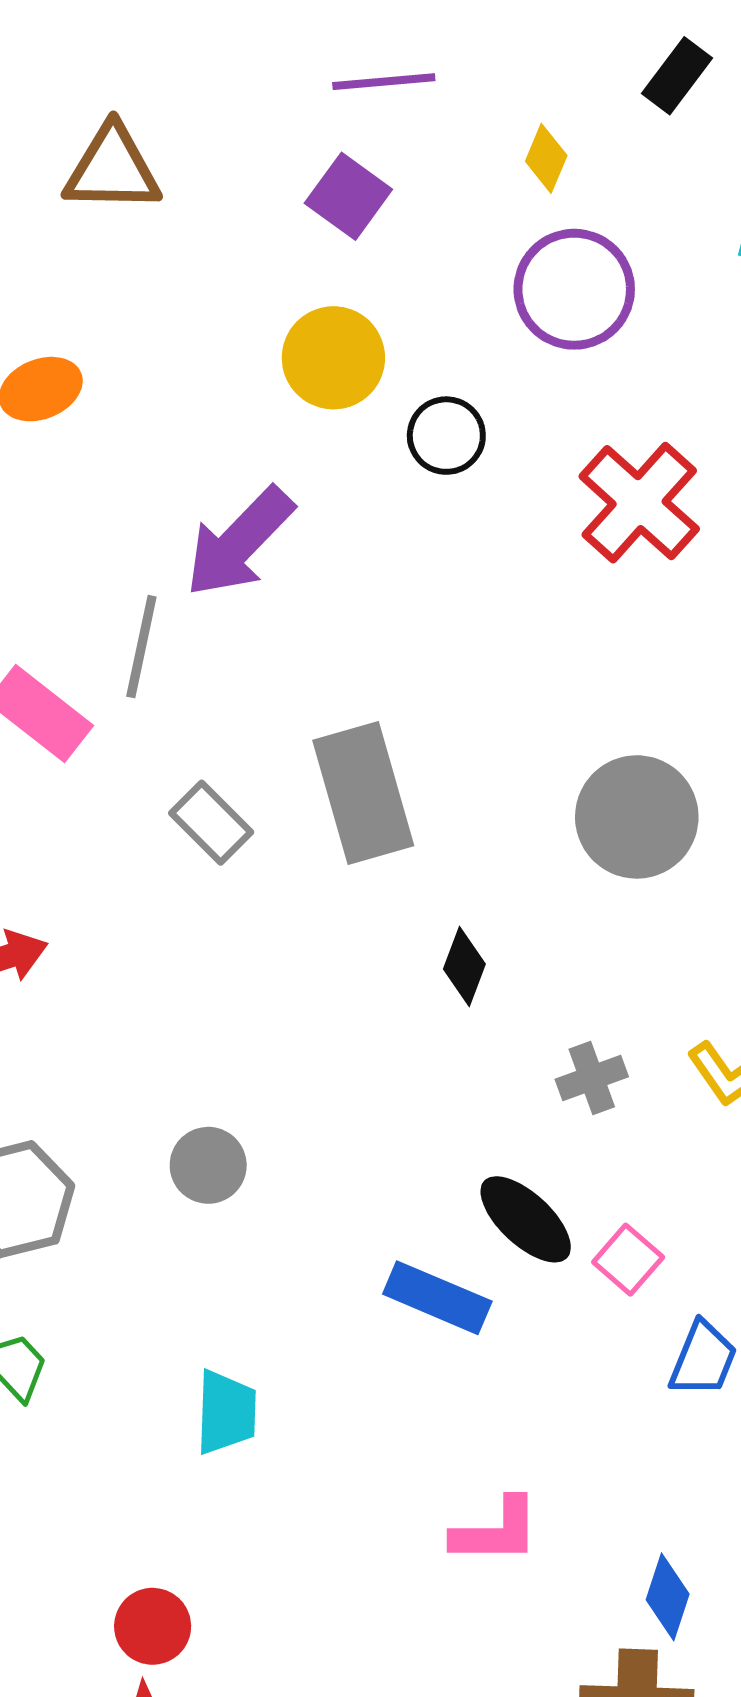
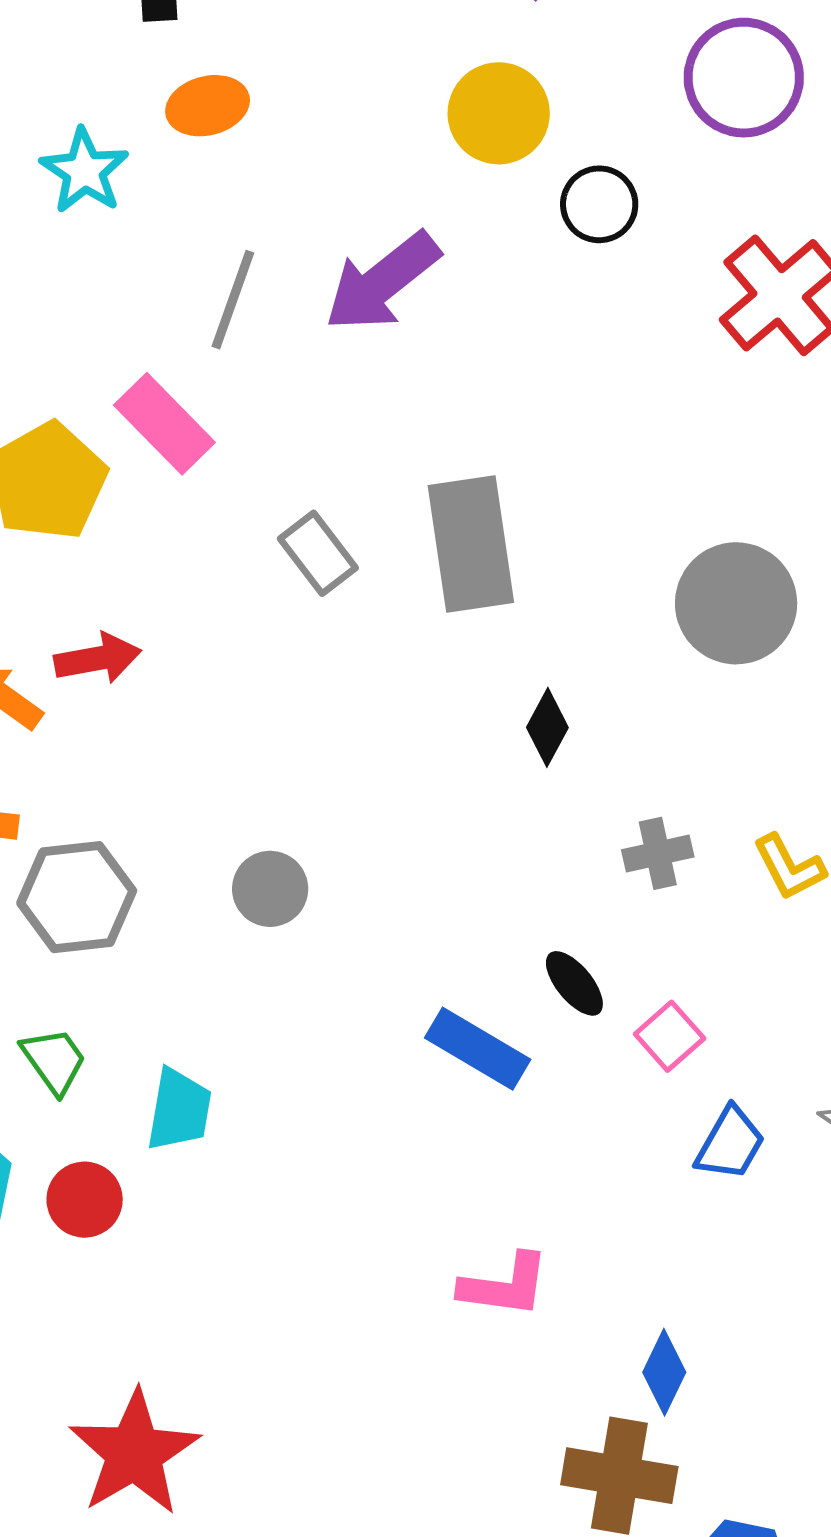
gray line: (141, 647) -> (233, 300), moved
black ellipse: (526, 1219) -> (574, 983), size x0.7
cyan trapezoid: (226, 1412) -> (179, 1110), moved
red circle: (153, 1626) -> (85, 1200), moved

